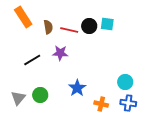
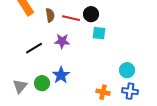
cyan square: (107, 24) -> (99, 33), moved
blue star: (77, 88) -> (61, 75), moved

